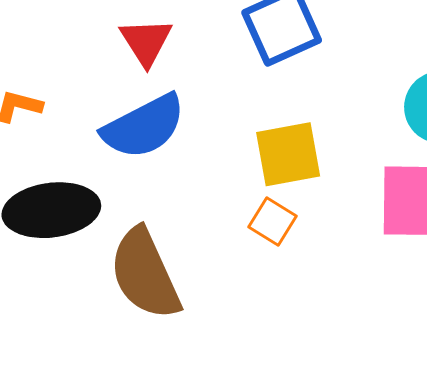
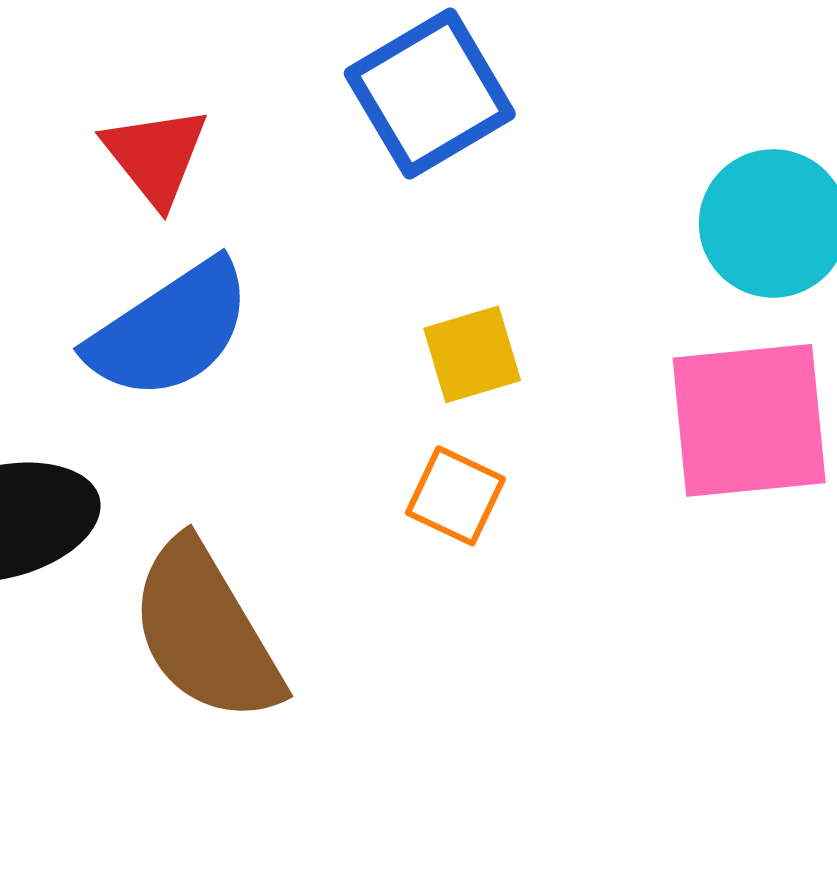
yellow square: (288, 154) -> (472, 354), size x0.7

